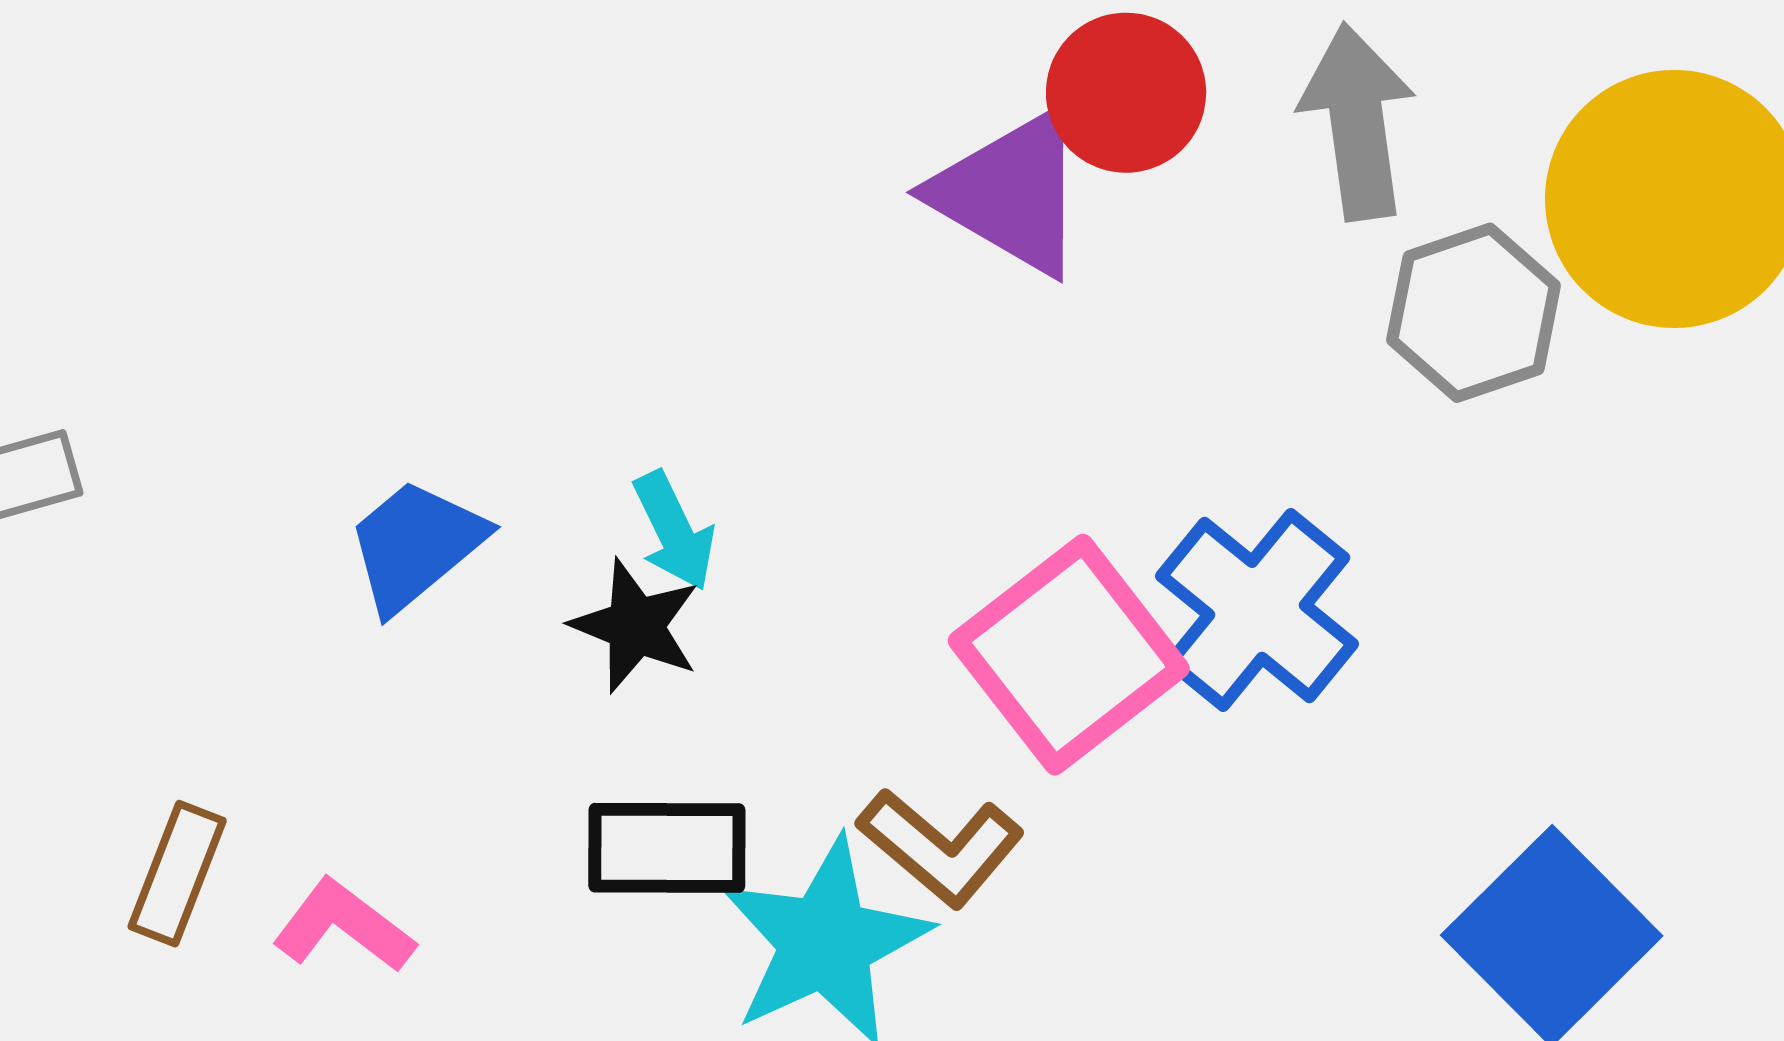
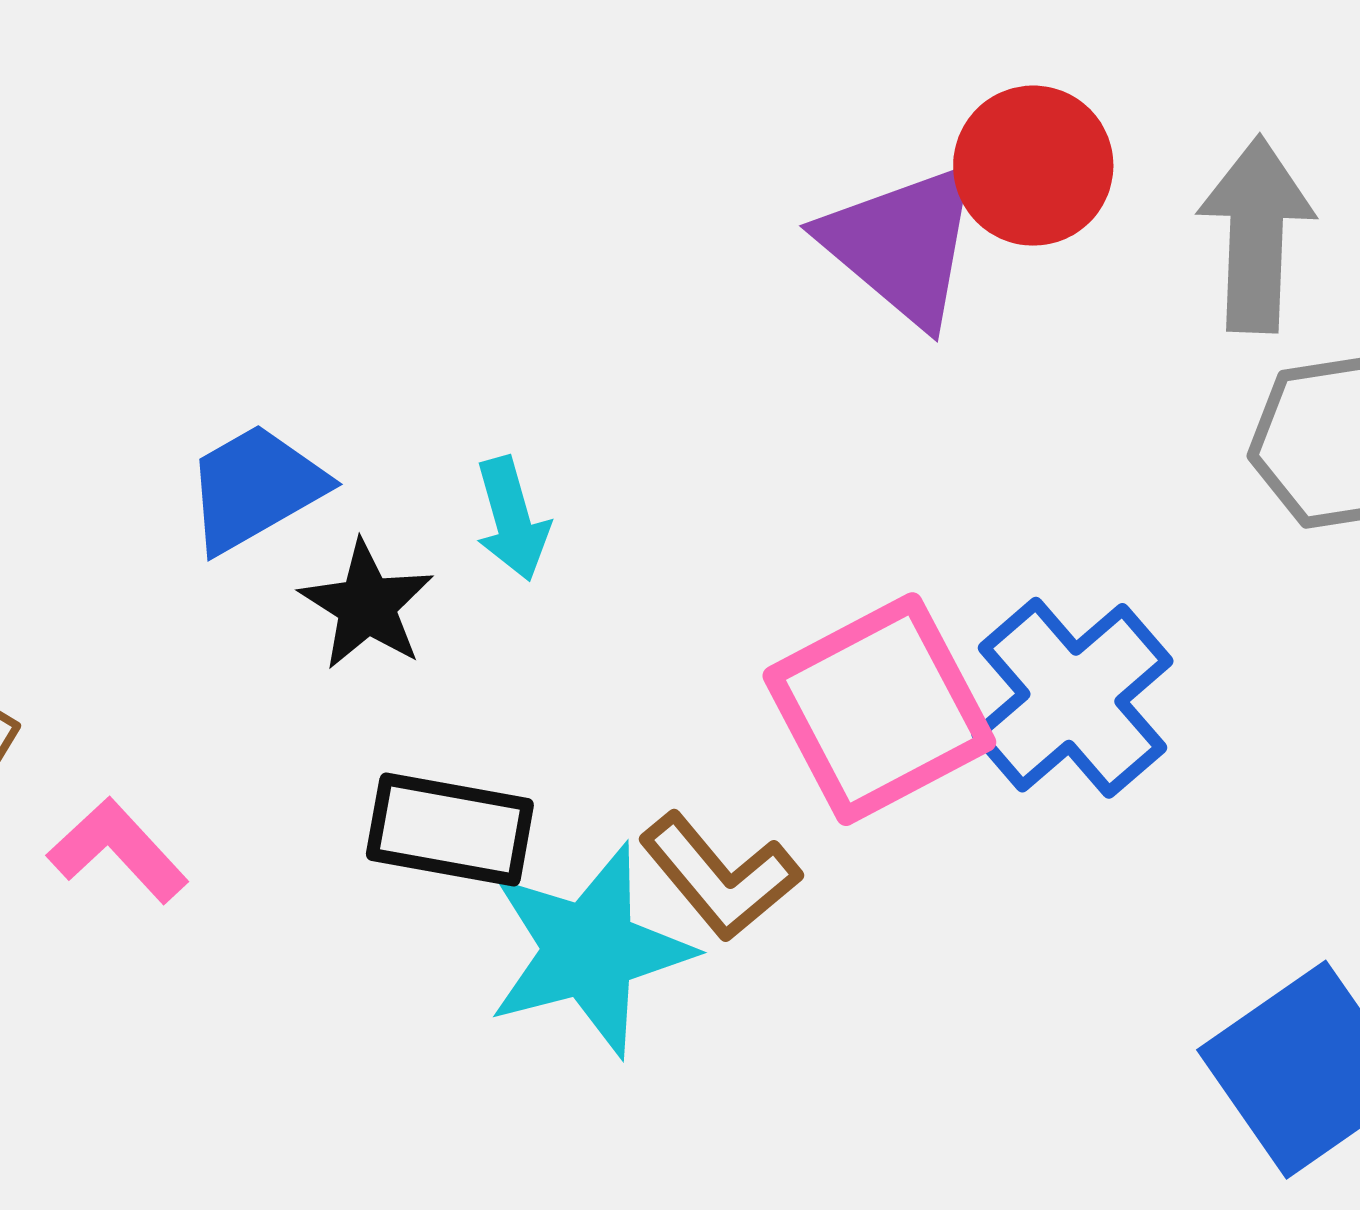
black star: (636, 626) -> (367, 605), moved

